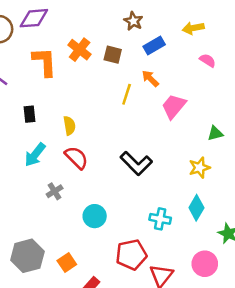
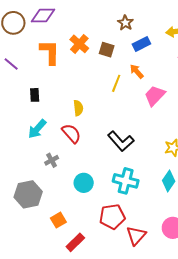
yellow semicircle: (69, 126) -> (78, 108), moved
cyan cross: (160, 219) -> (126, 181), moved, size x1.4
gray hexagon: (27, 256) -> (28, 194), moved

